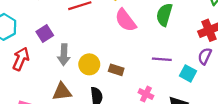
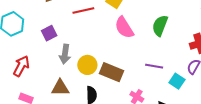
red arrow: (21, 59) -> (21, 66), moved
brown rectangle: (116, 70) -> (112, 72), size x1.6

